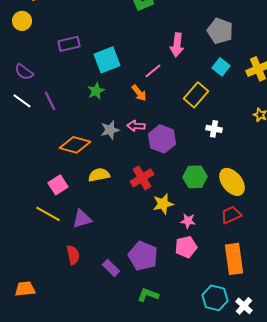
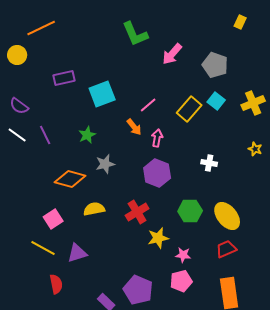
pink arrow: (177, 45) -> (172, 54), moved, turned 35
green star: (96, 91) -> (87, 135), moved
yellow rectangle: (196, 95) -> (189, 109), moved
pink arrow: (136, 126) -> (157, 138), moved, turned 96
red semicircle: (73, 255) -> (56, 284), moved

